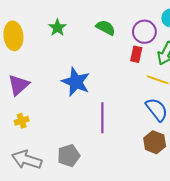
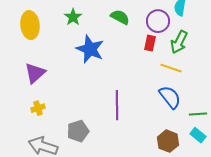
blue star: (76, 82) -> (90, 49), moved
brown hexagon: (155, 142) -> (168, 141), moved
gray pentagon: (69, 156) -> (78, 131), moved

